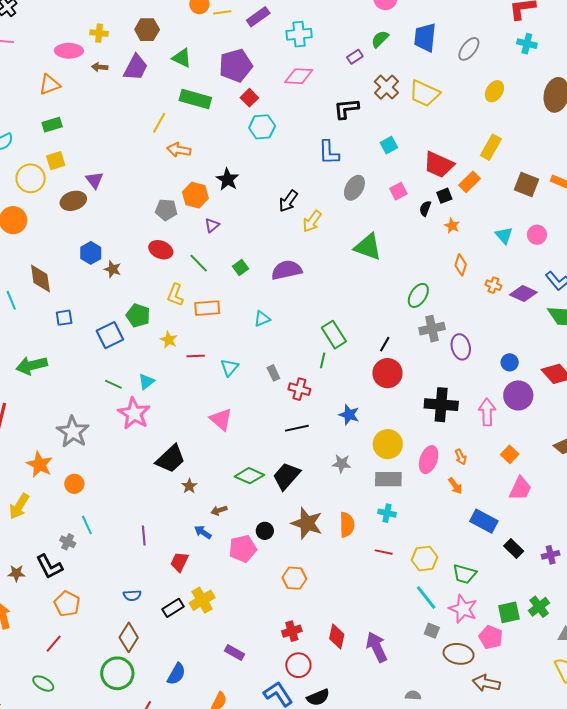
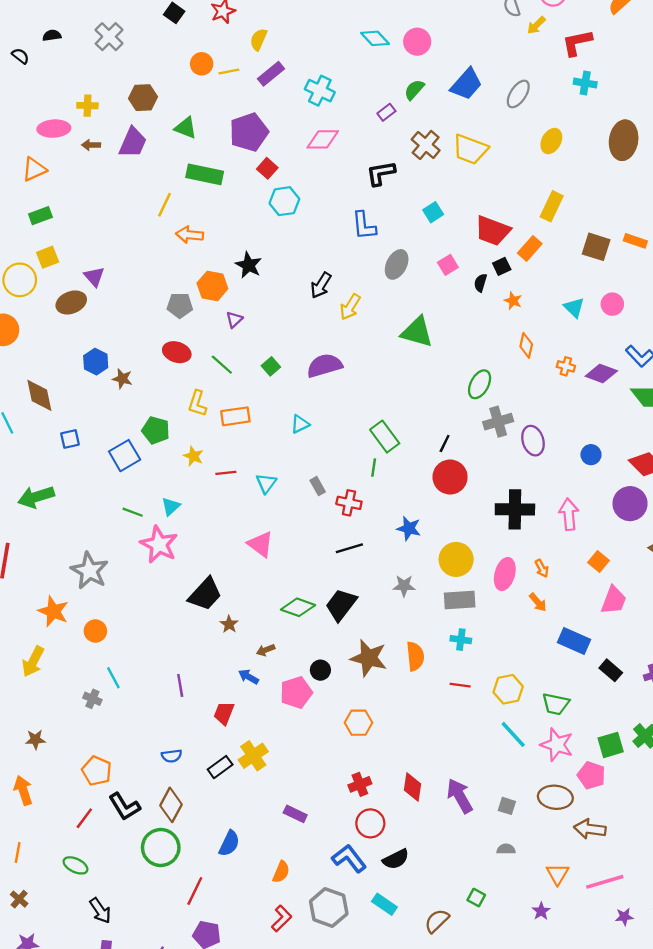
cyan cross: (299, 34) -> (320, 91), turned 35
blue trapezoid: (425, 37) -> (466, 84), turned -140
purple circle: (518, 395) -> (630, 504), moved
black L-shape: (49, 567) -> (124, 807), moved
gray square: (432, 631) -> (507, 806), moved

